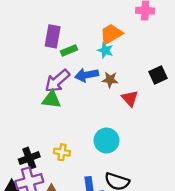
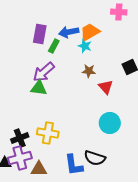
green rectangle: (69, 50) -> (54, 46), turned -40
blue arrow: (87, 75) -> (69, 32), moved
cyan circle: (106, 141) -> (110, 123), moved
yellow cross: (62, 152) -> (48, 133), size x1.5

